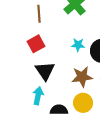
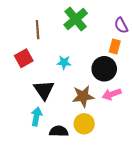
red square: (36, 44) -> (24, 58), moved
cyan star: (78, 45) -> (64, 62), moved

